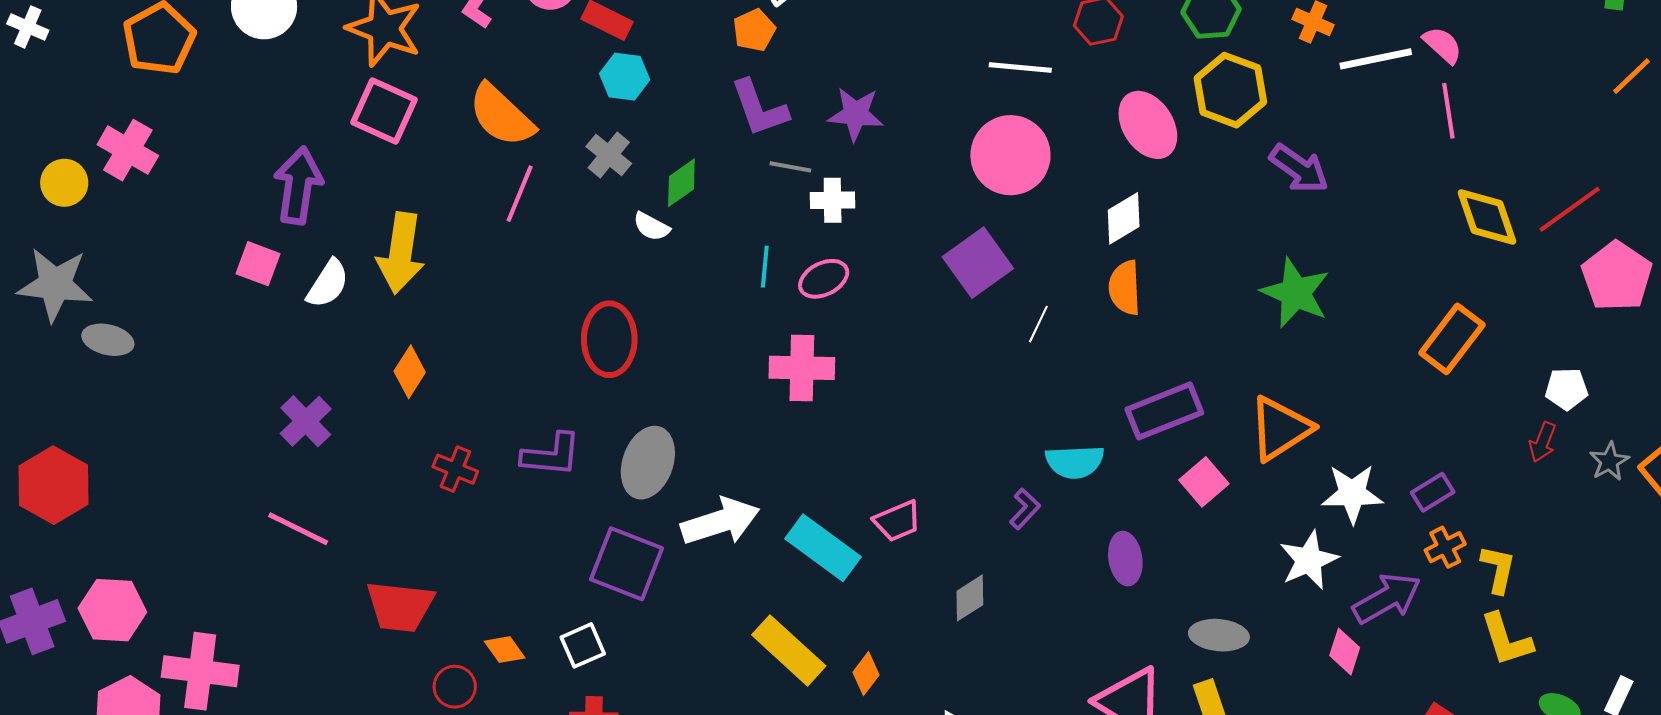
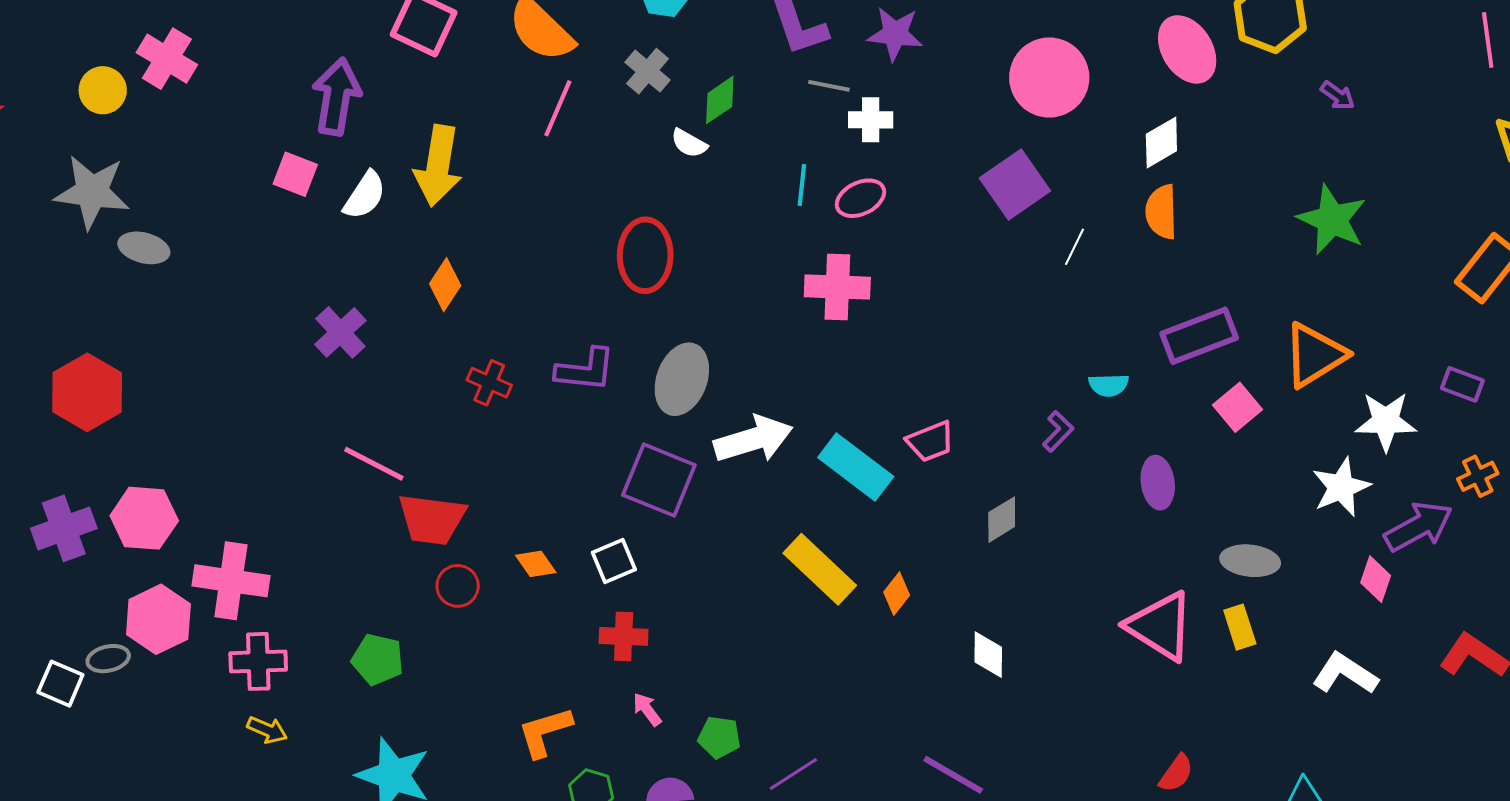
purple arrow: (1299, 169) -> (1338, 95), size x0.6
cyan semicircle: (1075, 462) -> (1109, 385), size x0.7
purple rectangle: (1433, 492) -> (1462, 384), moved, turned 51
pink line: (298, 529) -> (374, 464), moved
red circle: (455, 687) -> (458, 586), moved

